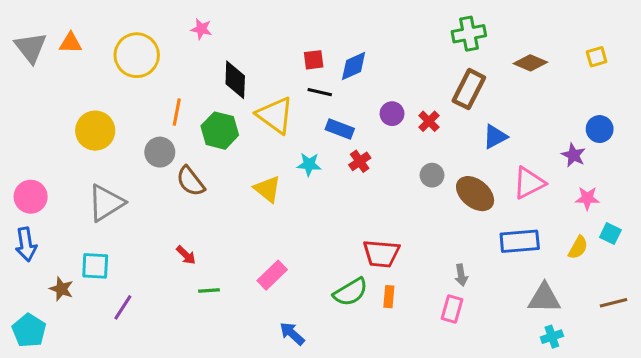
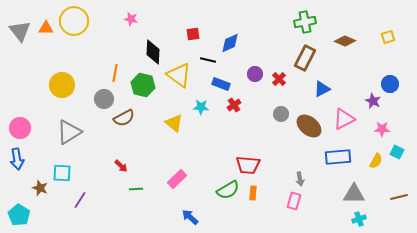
yellow circle: (137, 55) -> (74, 21), moved
red square: (314, 60) -> (193, 34), moved
brown semicircle: (191, 181) -> (124, 118), turned -80

